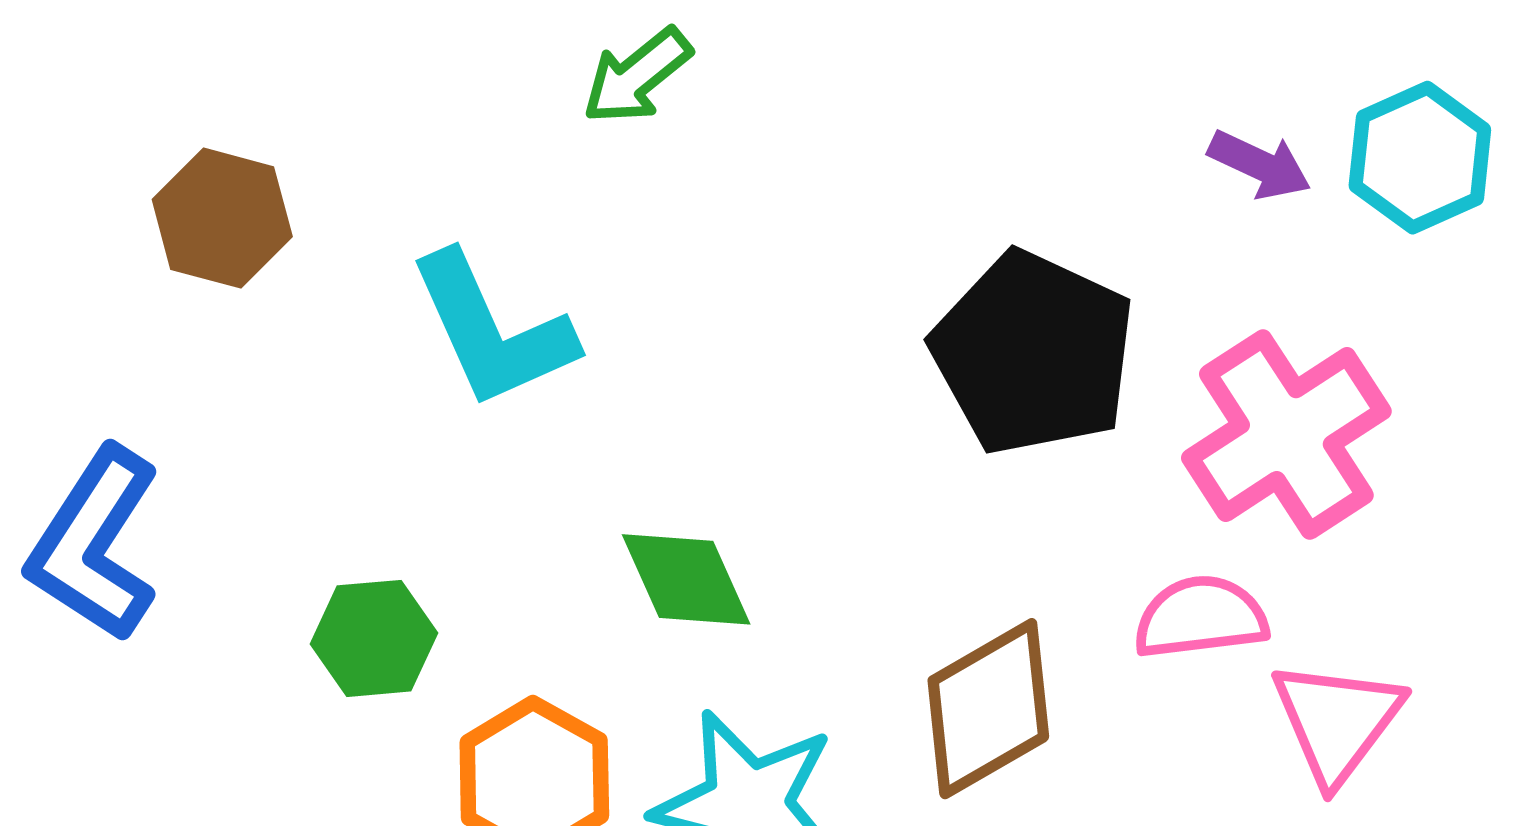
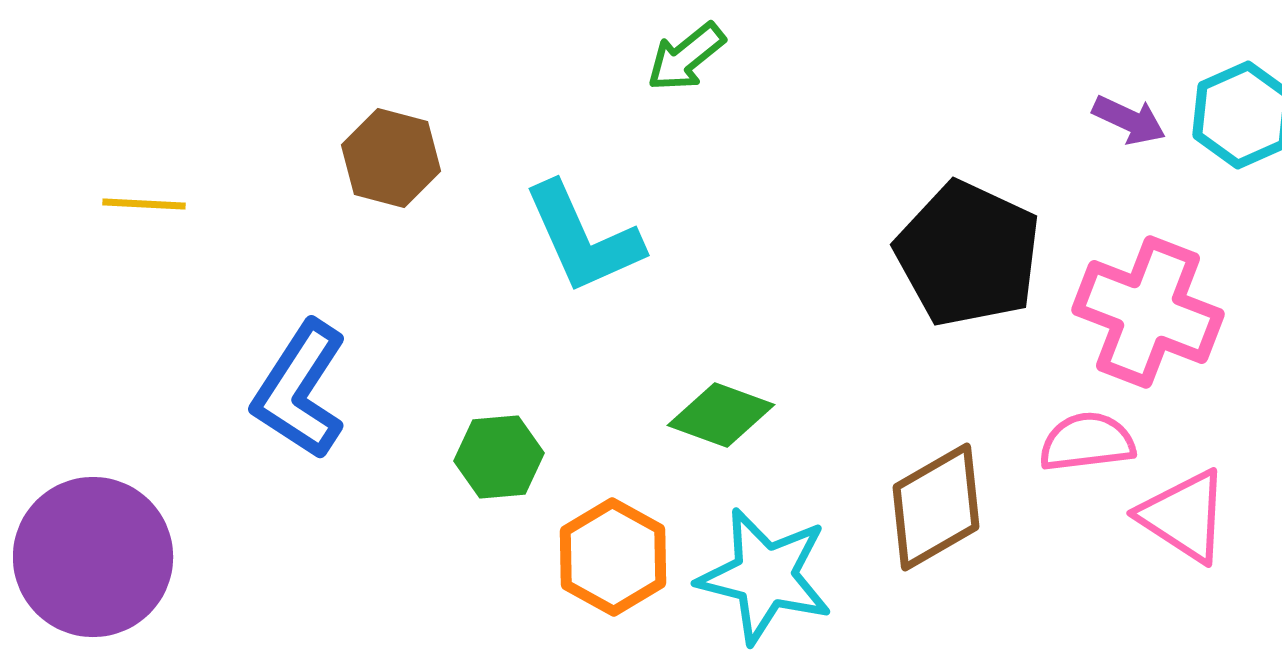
pink cross: (1286, 435) -> (1148, 312), turned -36
green diamond: (686, 579) -> (721, 415), turned -46
pink triangle: (1337, 721) -> (1184, 516), turned -34

